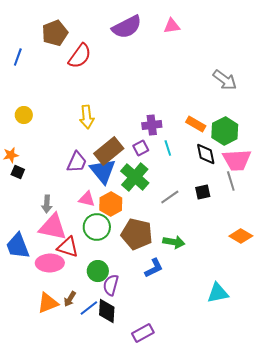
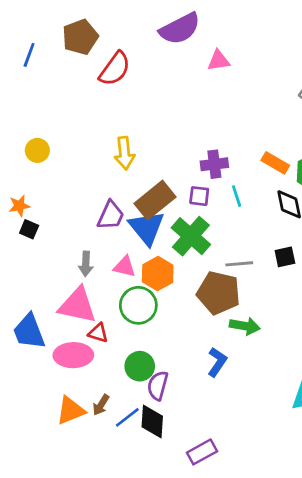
pink triangle: (172, 26) -> (219, 60), moved
blue line: (18, 57) -> (29, 55), moved
purple square: (141, 148) -> (199, 196), turned 35
gray line: (170, 197) -> (239, 264), turned 30
gray arrow: (47, 204) -> (86, 264), moved
brown pentagon: (137, 234) -> (219, 293), moved
red triangle: (68, 247) -> (98, 333), size x0.7
blue L-shape: (154, 268) -> (217, 362), turned -30

